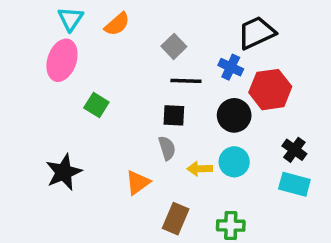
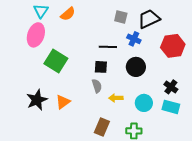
gray square: (174, 46) -> (121, 17), moved, turned -32
red hexagon: (270, 90) -> (173, 46), moved
green square: (96, 105) -> (56, 61), size x1.6
cyan circle: (234, 162) -> (144, 103), moved
orange triangle: (138, 182) -> (63, 102), moved

